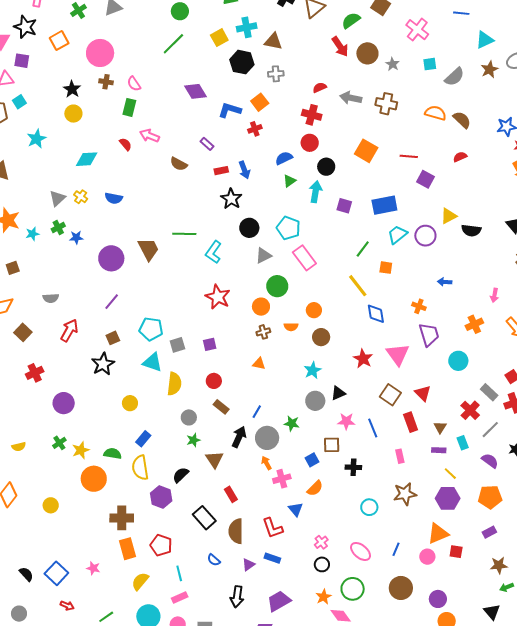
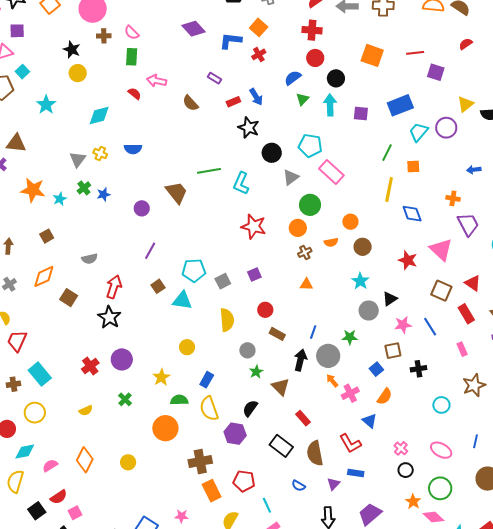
brown semicircle: (179, 164) -> (190, 103), turned 30
purple circle: (111, 258) -> (142, 208), size x0.6
yellow line: (358, 286) -> (389, 189), turned 60
cyan triangle: (152, 362) -> (182, 300), moved
black star: (103, 364) -> (109, 317), moved
red cross: (35, 373) -> (90, 366), moved
yellow star: (81, 450) -> (161, 377), moved

